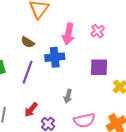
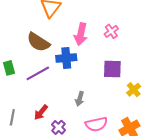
brown semicircle: (28, 42) -> (38, 42), size x1.6
purple line: (28, 72) -> (38, 73), turned 40

